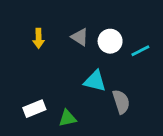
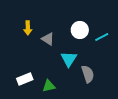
gray triangle: (80, 37) -> (48, 39), moved
cyan triangle: (95, 81) -> (69, 59), turned 48

